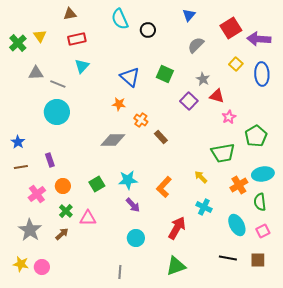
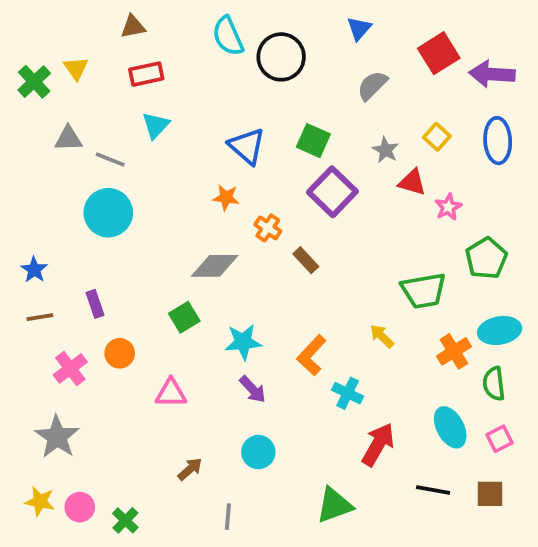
black circle: (148, 30) -> (281, 57), size x1.6
yellow square: (236, 64) -> (437, 137), moved
purple square: (189, 101) -> (332, 192), moved, size x1.4
pink star: (229, 117) -> (448, 207), moved
green square: (97, 184) -> (184, 317), moved
cyan cross: (204, 207) -> (348, 393), moved
green cross: (66, 211) -> (125, 520), moved
pink triangle: (88, 218) -> (171, 393), moved
red arrow: (177, 228) -> (378, 444), moved
brown arrow: (62, 234) -> (190, 469), moved

